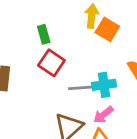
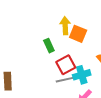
green rectangle: (44, 34) -> (49, 46), moved
red square: (51, 63) -> (66, 65), moved, turned 36

